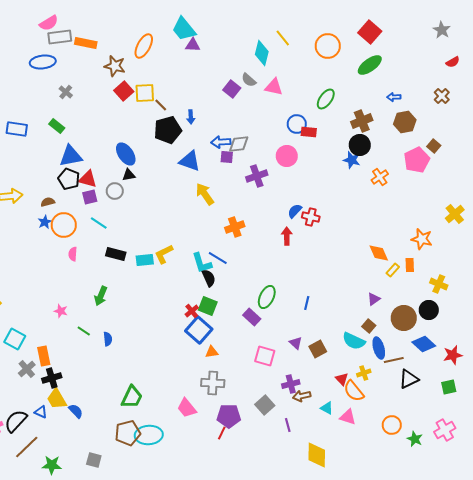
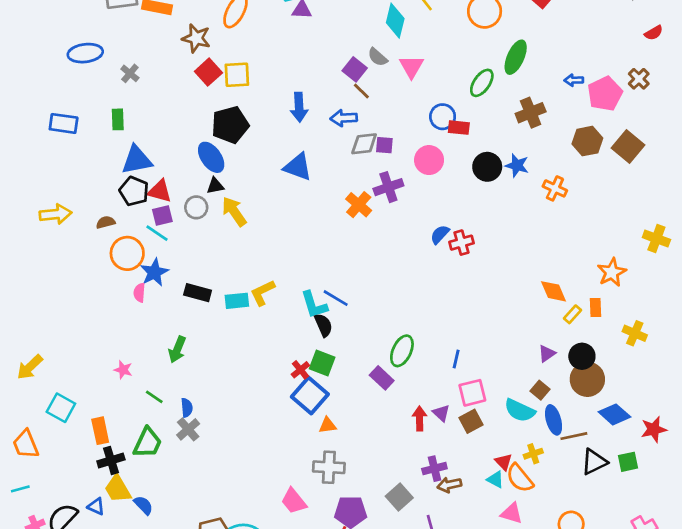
blue ellipse: (43, 62) -> (85, 53), moved
green ellipse: (370, 65) -> (516, 57), moved, turned -30
pink triangle: (274, 87) -> (411, 67), turned 48
brown line: (161, 105) -> (361, 91), moved
blue arrow: (191, 117) -> (299, 107), size x1.5
brown hexagon: (405, 122) -> (587, 141), moved
green rectangle: (57, 126) -> (118, 119), turned 49
black pentagon: (168, 130) -> (230, 125), moved
blue arrow: (221, 142) -> (344, 118), moved
black circle: (360, 145) -> (487, 167), moved
brown square: (434, 146) -> (628, 146), size x1.6
purple square: (227, 157) -> (384, 145), moved
pink pentagon: (417, 160) -> (605, 94), moved
orange cross: (380, 177) -> (555, 188), turned -30
yellow arrow: (205, 194) -> (234, 211), moved
yellow cross: (455, 214) -> (656, 239), turned -30
red cross: (311, 217) -> (462, 243), turned -30
blue star: (45, 222) -> (154, 272), moved, size x1.5
cyan line: (99, 223) -> (157, 233), moved
orange cross: (235, 227) -> (359, 205), moved, turned -30
red arrow: (287, 236) -> (420, 419), moved
orange star: (422, 239) -> (612, 272), turned 30
black circle: (429, 310) -> (582, 356), moved
pink square: (265, 356) -> (472, 393), moved, turned -30
gray cross: (27, 369) -> (188, 429), moved
green square: (449, 387) -> (628, 462), moved
green trapezoid: (132, 397) -> (148, 443), moved
cyan triangle: (327, 408) -> (495, 479), moved

